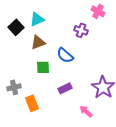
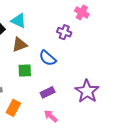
cyan triangle: (37, 19) -> (19, 21), turned 49
orange rectangle: (32, 103) -> (13, 108), turned 49
pink arrow: (86, 111) -> (51, 116), moved

